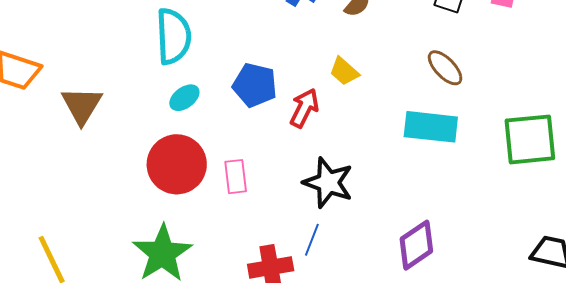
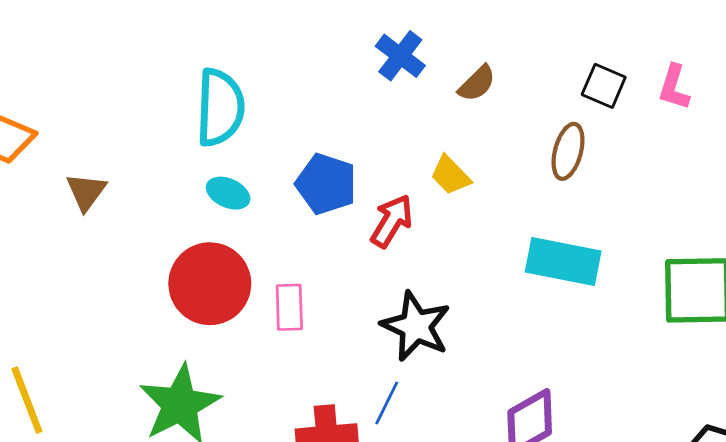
brown ellipse: (445, 68) -> (568, 151), moved, turned 54
cyan ellipse: (184, 98) -> (228, 193), turned 56
brown triangle: (82, 105) -> (86, 192), size x0.7

